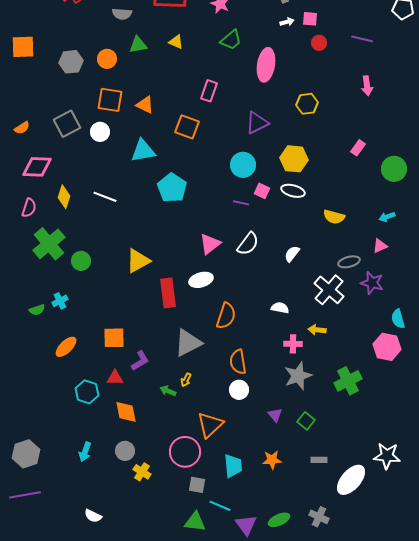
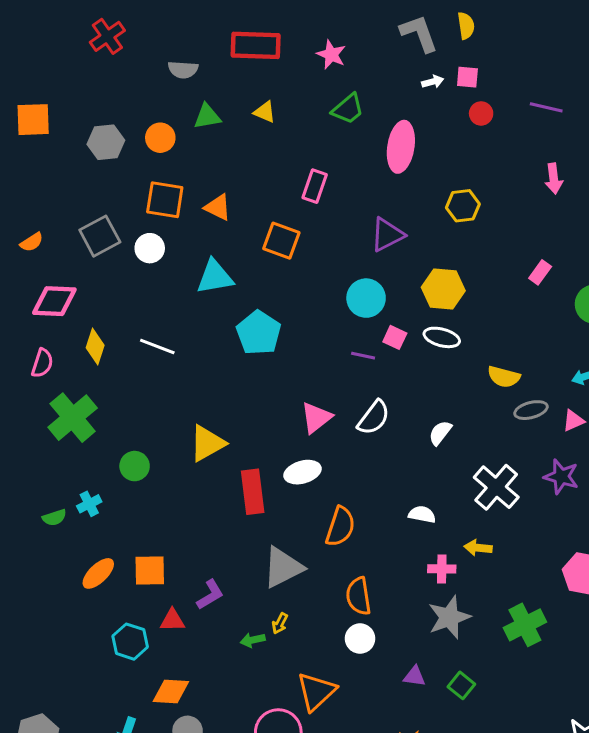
green circle: (81, 261) -> (135, 466), moved
gray ellipse: (349, 262) -> (531, 410), moved
orange square: (114, 338) -> (150, 570), moved
green arrow: (168, 391) -> (253, 640), turned -35
orange diamond: (126, 412) -> (171, 691), moved, turned -75
purple triangle: (275, 415) -> (414, 676), turned -42

